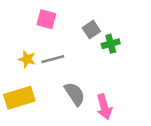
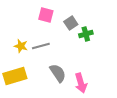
pink square: (46, 19) -> (46, 15), moved

